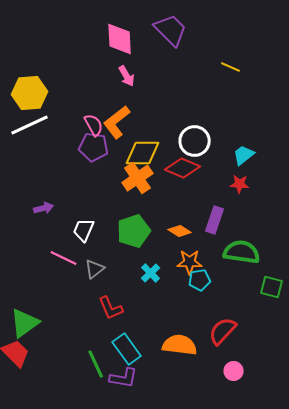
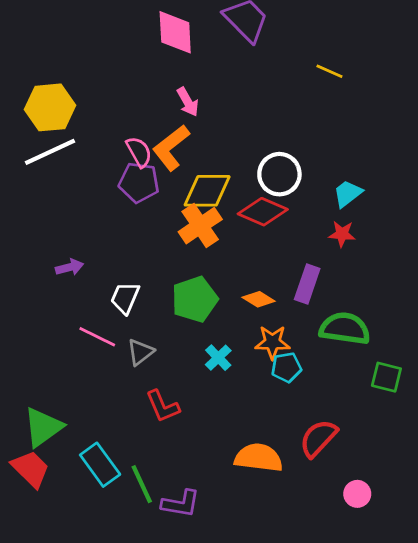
pink arrow: (127, 76) -> (188, 102), moved
cyan rectangle: (127, 349) -> (100, 465), moved
pink circle: (234, 371) -> (357, 494), moved

